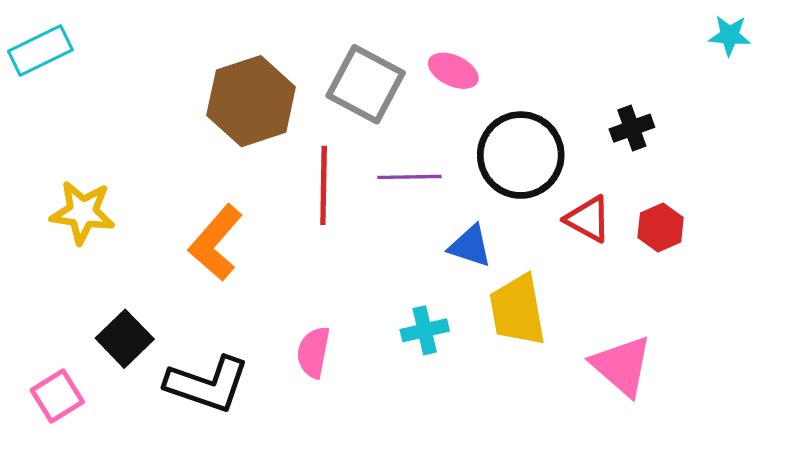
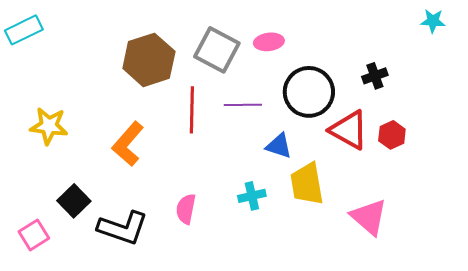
pink ellipse: (453, 71) -> (269, 42), turned -32
red triangle: (588, 219) -> (349, 130), size x1.4

